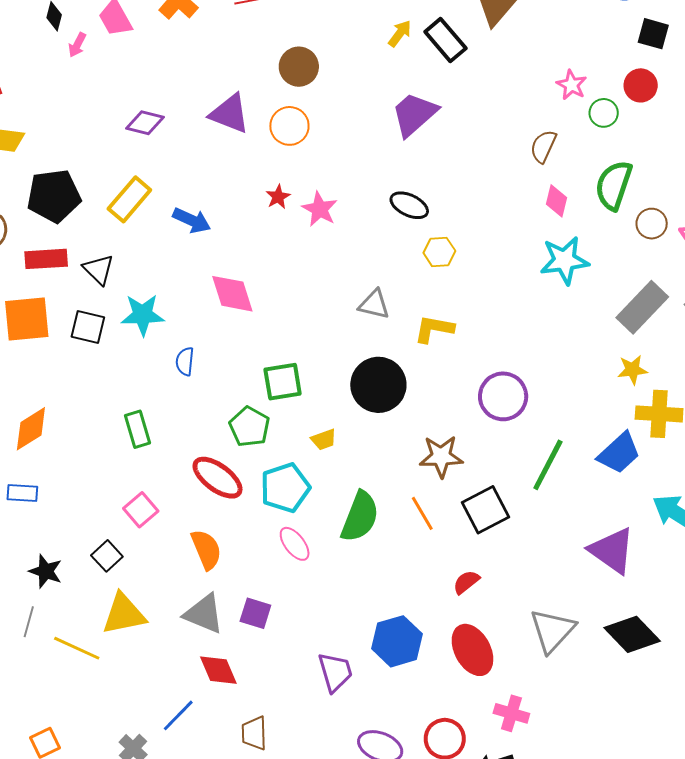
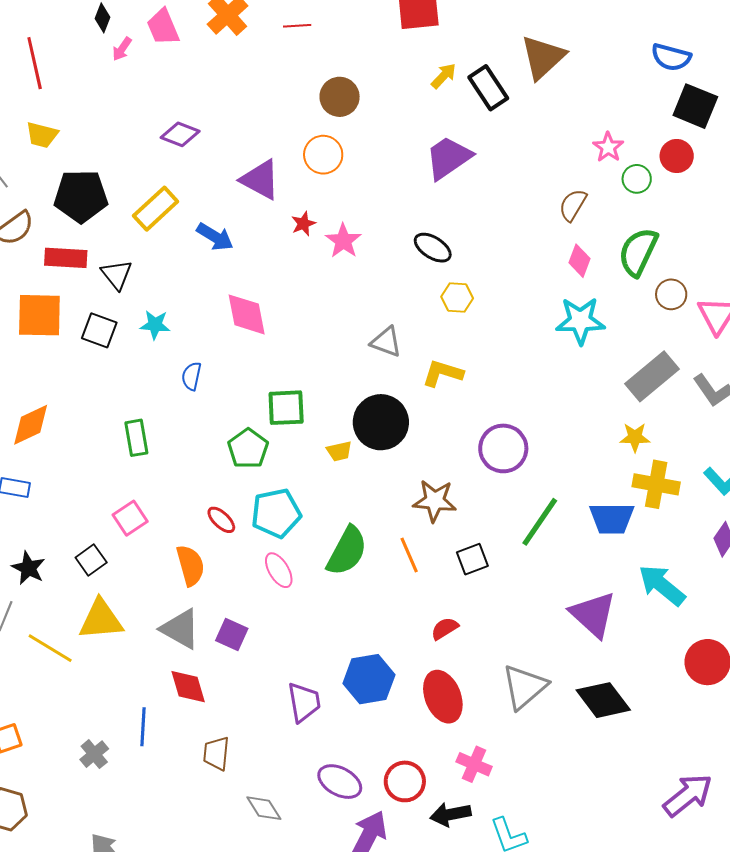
black square: (653, 34) -> (695, 106), size x1.4
purple triangle: (230, 114) -> (260, 180), moved
cyan star: (143, 315) -> (155, 325), size x0.7
yellow trapezoid: (324, 440) -> (339, 451), moved
blue trapezoid: (619, 453) -> (612, 518), turned 36
red ellipse: (218, 478) -> (221, 520), moved, size x0.6
black square: (486, 510) -> (472, 559), size x0.7
blue line: (178, 715) -> (143, 727), turned -48

